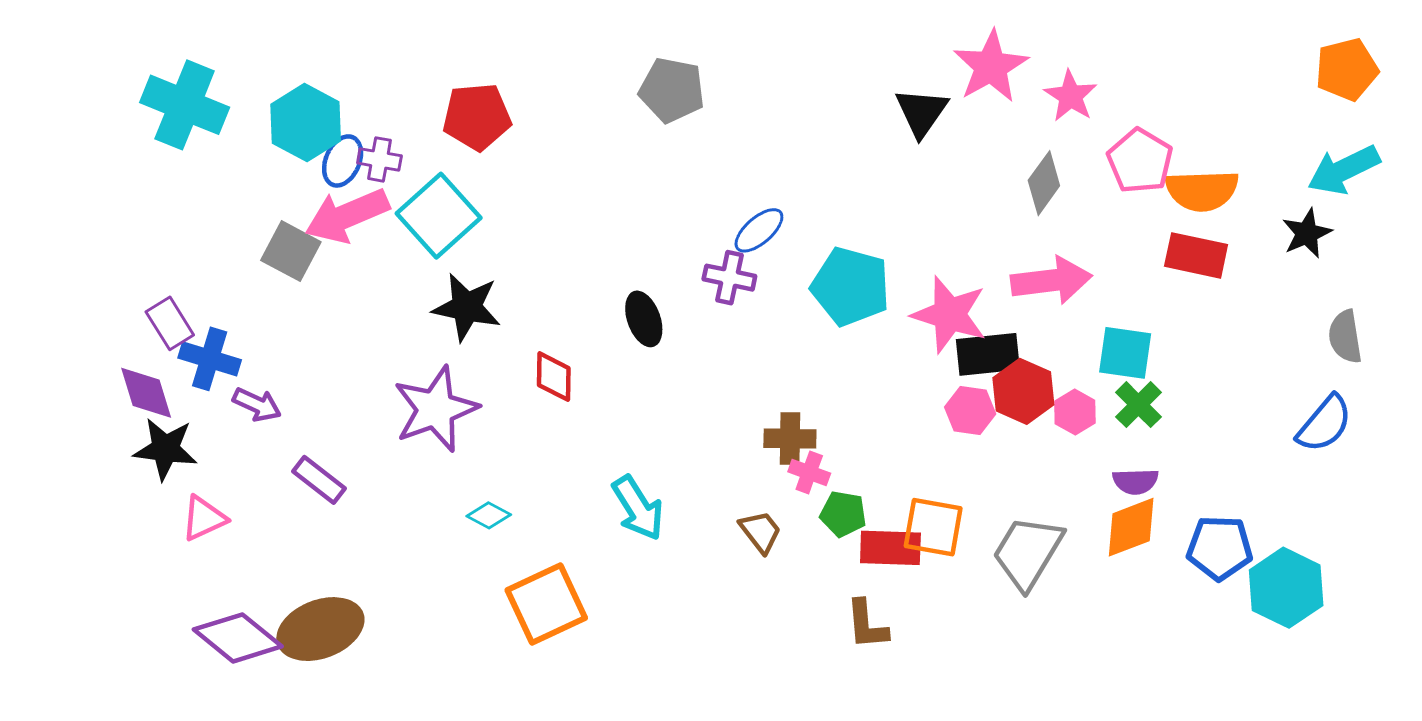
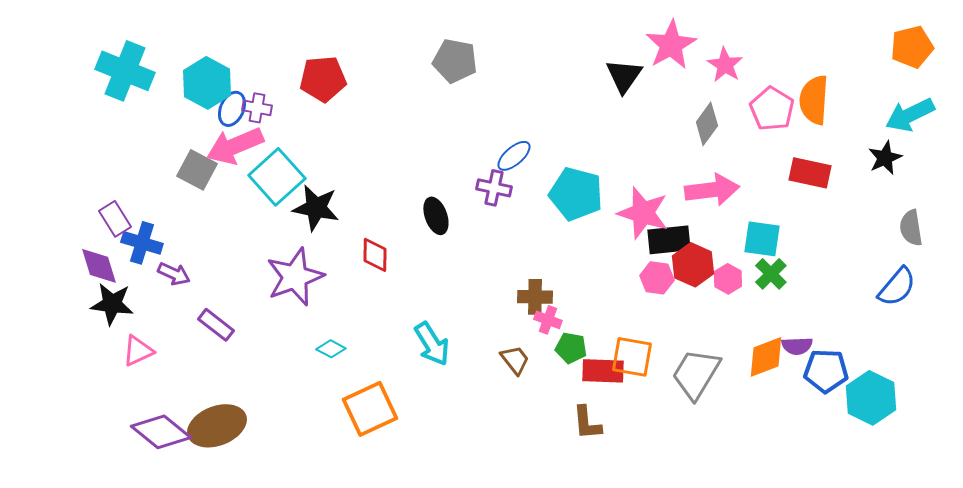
orange semicircle: (1202, 190) -> (814, 100), moved, turned 96
cyan square: (439, 216) -> (277, 177), moved
purple semicircle: (1136, 481) -> (797, 346), moved

